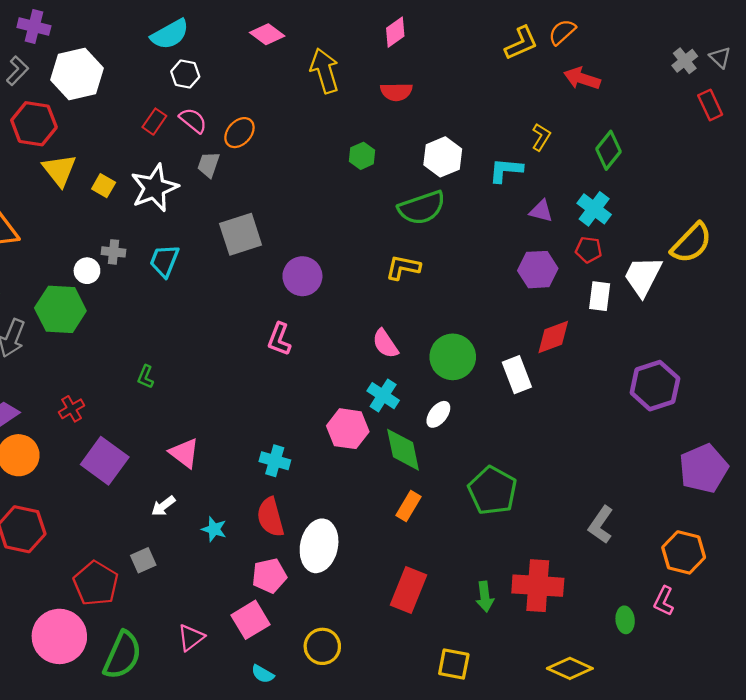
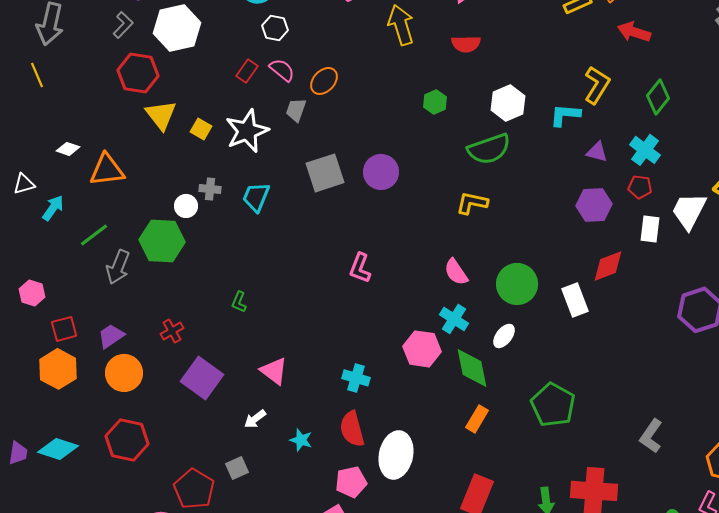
yellow L-shape: (541, 137) -> (597, 85), size x1.5
purple circle: (302, 276) -> (381, 172), moved

